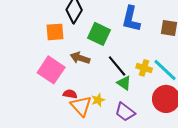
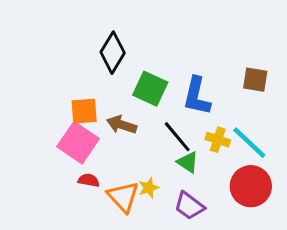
blue L-shape: (131, 19) -> (197, 96), moved
orange square: (55, 32) -> (84, 111), moved
red semicircle: (70, 94) -> (89, 180), moved

